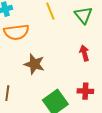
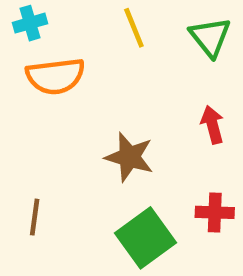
brown star: (34, 64) -> (129, 157), moved

